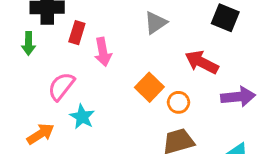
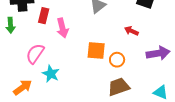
red arrow: (202, 62) -> (131, 31), size x0.6
orange square: (149, 87) -> (96, 50), turned -36

